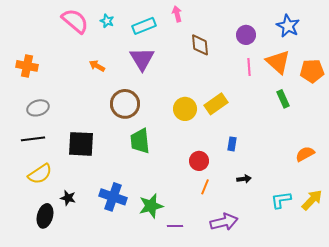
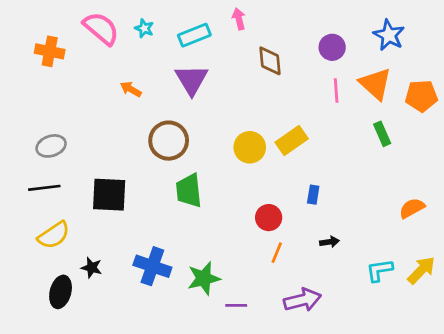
orange cross: (27, 66) -> (50, 51), moved

